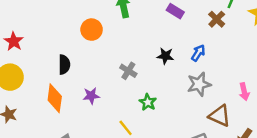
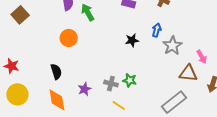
gray cross: (128, 71) -> (111, 84), moved
gray star: (199, 84) -> (172, 46), moved
pink arrow: (244, 92) -> (202, 57), moved

